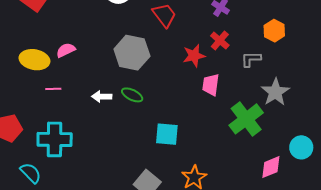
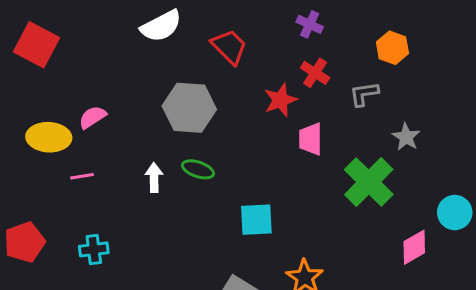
gray star: (275, 92) -> (406, 137), size x0.7
white arrow: (102, 96) -> (154, 178), turned 96
cyan cross: (55, 139) -> (94, 249), size x0.6

